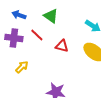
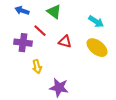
purple cross: (14, 38) -> (23, 43), moved
yellow arrow: (22, 67) -> (37, 67), moved, turned 120

